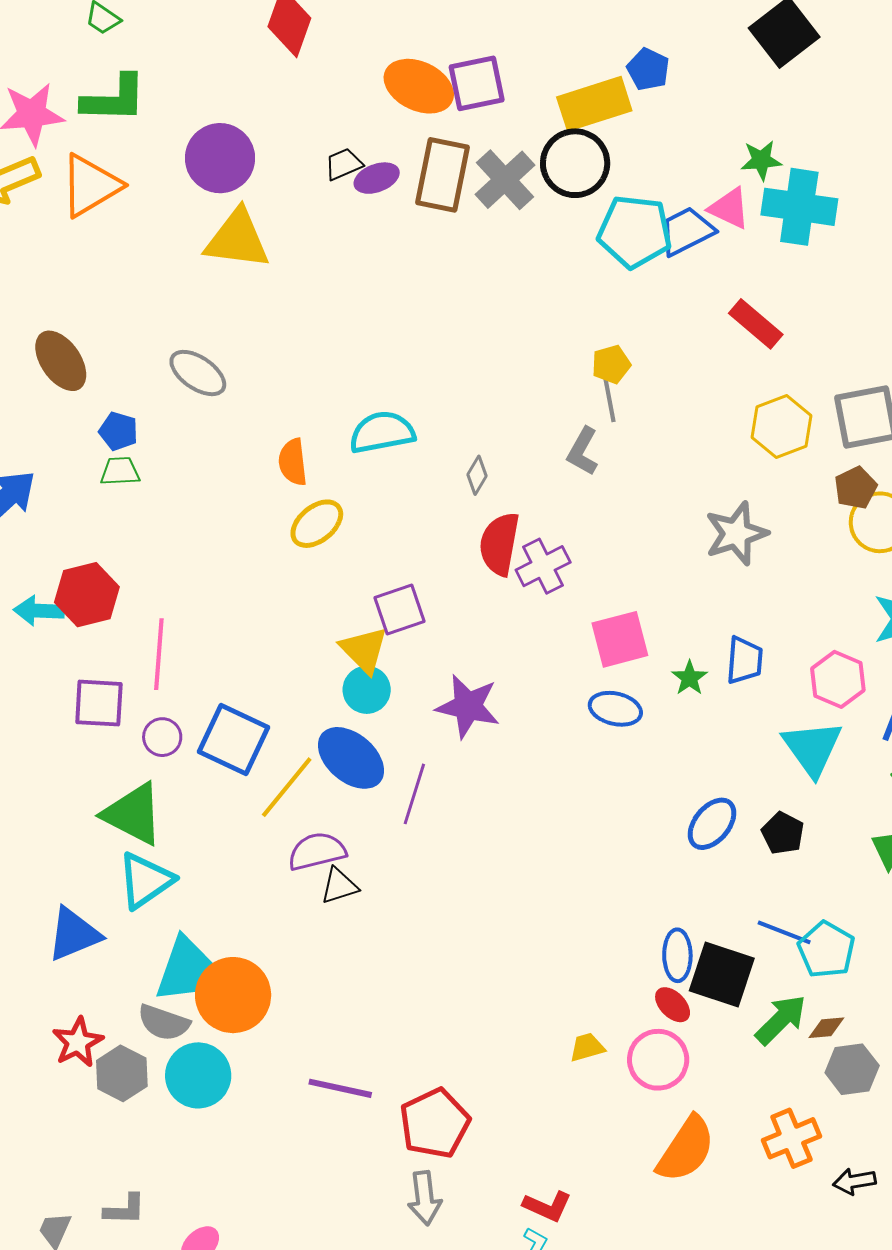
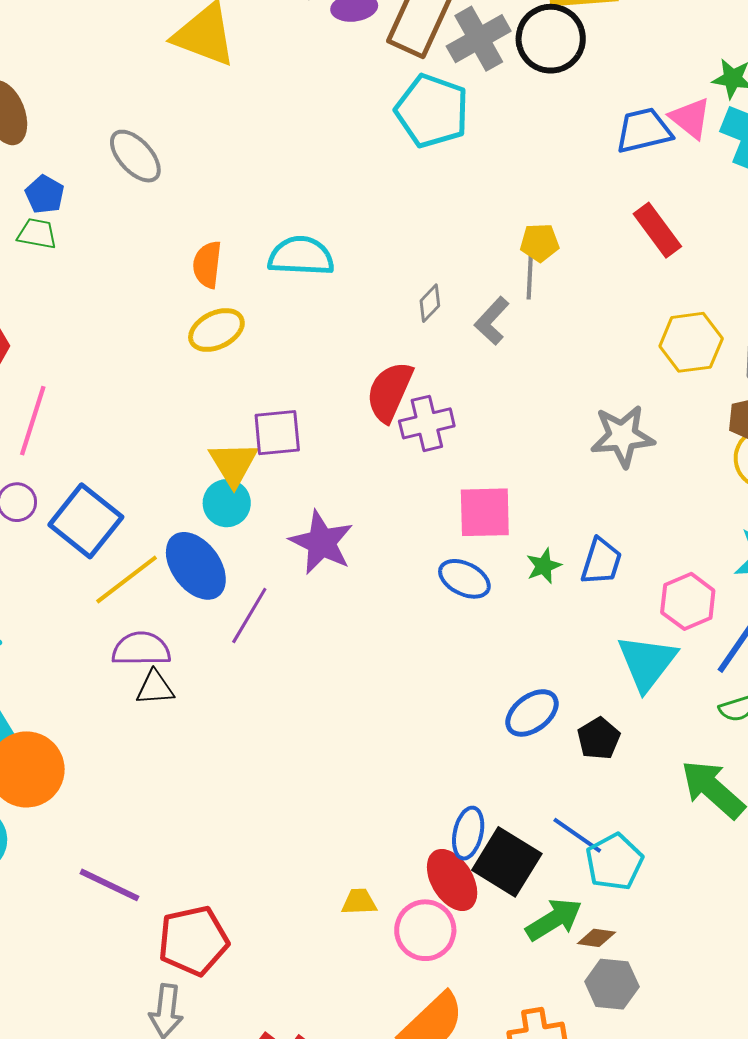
cyan pentagon: (635, 232) -> (432, 111), moved
red rectangle: (756, 324) -> (657, 230), moved
gray diamond: (477, 475) -> (430, 303), moved
red ellipse: (673, 1005) -> (452, 880), size x1.6

